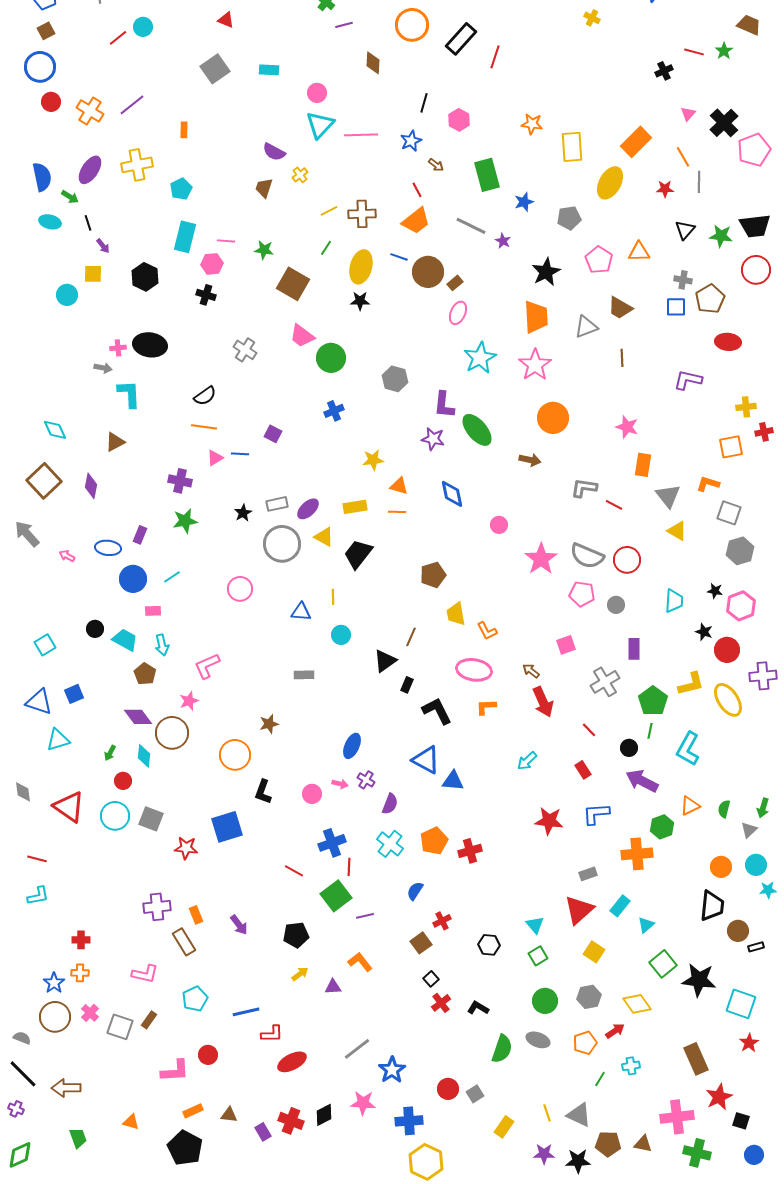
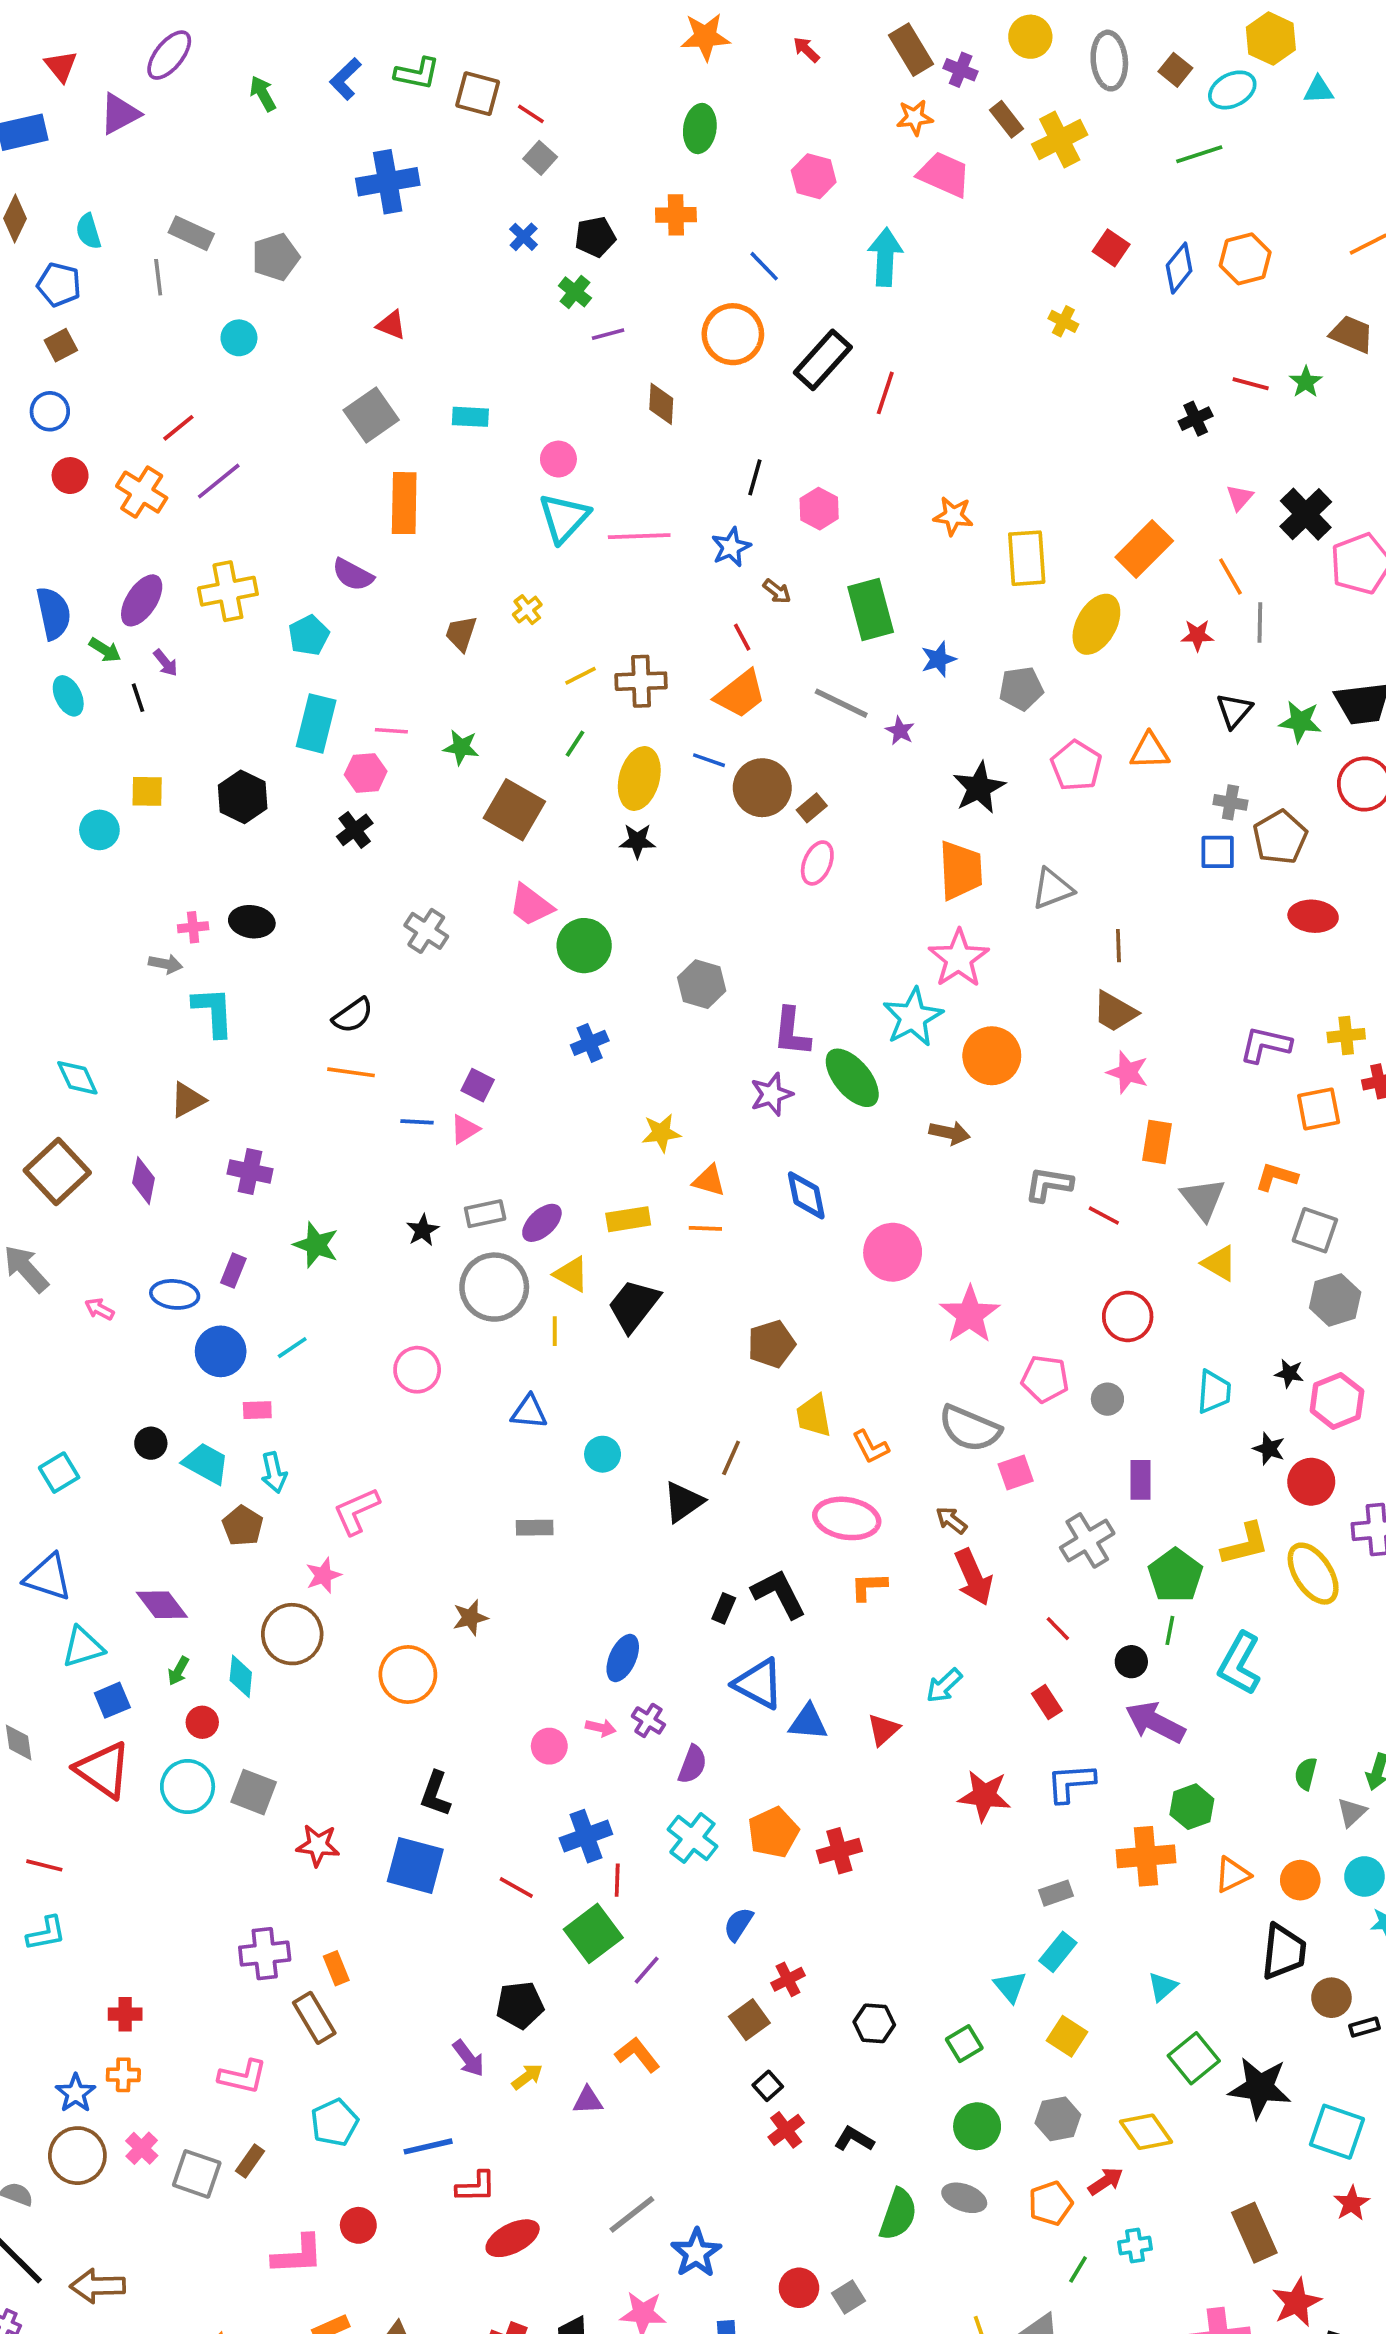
red line: (118, 38) -> (178, 428), moved
blue circle: (40, 67) -> (50, 411), size x0.7
orange rectangle: (184, 130) -> (404, 503), moved, size x2.0
purple semicircle: (274, 152) -> (353, 575), moved
cyan ellipse: (50, 222) -> (68, 696), turned 50
purple arrow: (103, 246) -> (166, 663), moved
black cross: (206, 295) -> (355, 830), turned 36
brown trapezoid: (620, 308) -> (1115, 1012), moved
black ellipse: (150, 345) -> (252, 922), size x0.7
cyan star: (480, 358) -> (913, 1017), moved
purple L-shape: (688, 380) -> (1265, 1045), moved
purple star: (433, 439) -> (771, 1094), turned -30
pink triangle: (215, 458) -> (465, 1129), moved
purple cross: (180, 481) -> (250, 1171), moved
green star: (185, 521) -> (316, 1245), turned 30
pink circle: (499, 525) -> (893, 1252), size x1.8
gray semicircle: (587, 556) -> (970, 1428), moved
yellow line: (333, 597) -> (555, 1331), moved
black rectangle: (407, 685) -> (724, 1608), moved
blue square: (74, 694) -> (112, 1700), moved
purple diamond: (138, 717) -> (162, 1605), moved
black L-shape: (263, 792) -> (435, 1794), moved
orange triangle: (690, 806) -> (1232, 1875), moved
blue square: (227, 827) -> (415, 1865), moved, turned 32
cyan rectangle: (620, 906) -> (1058, 1952), moved
red triangle: (579, 910) -> (883, 1730), moved, size x0.6
purple line: (365, 916) -> (647, 1970), turned -36
purple arrow: (239, 925) -> (468, 2058), moved
cyan triangle: (535, 925) -> (1010, 1987), moved

